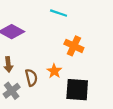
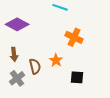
black square: (77, 90) -> (77, 77), size x0.6

